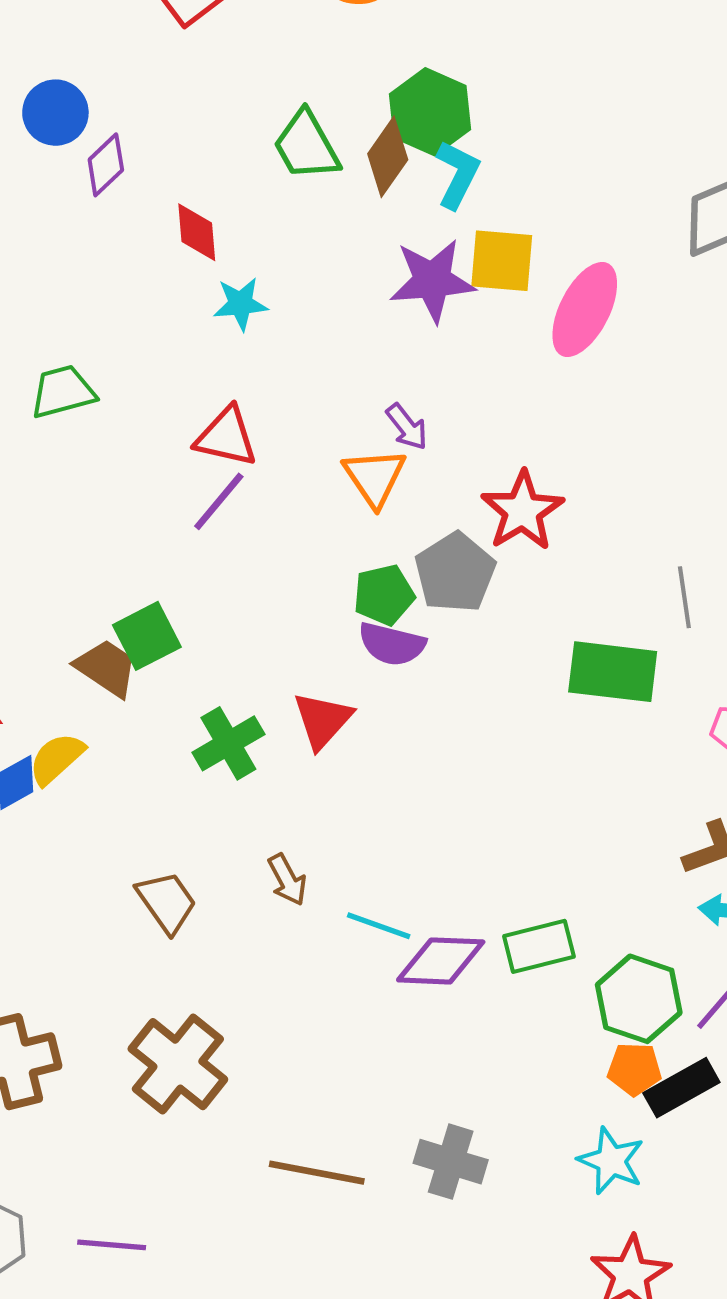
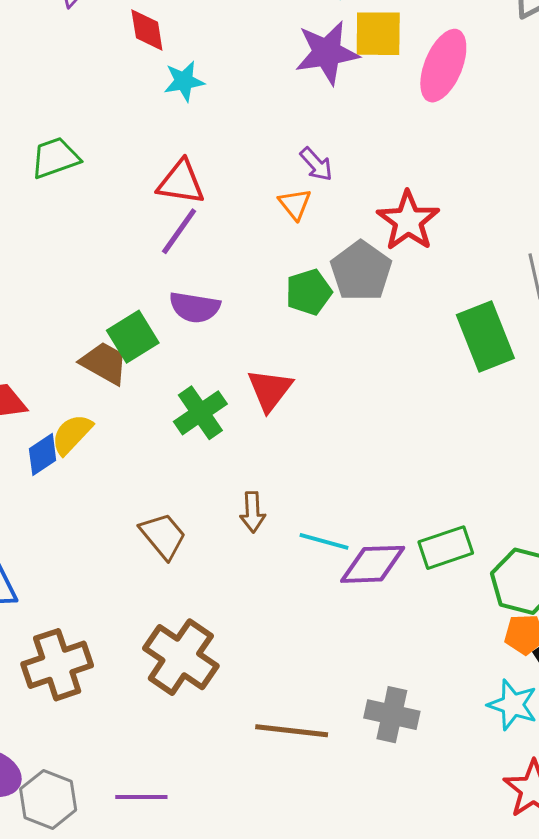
orange triangle: (375, 477) -> (295, 204), size x0.7
purple semicircle: (392, 644) -> (195, 307), moved
green rectangle: (613, 672) -> (485, 337), turned 66
brown arrow: (287, 880) -> (253, 512), turned 30

